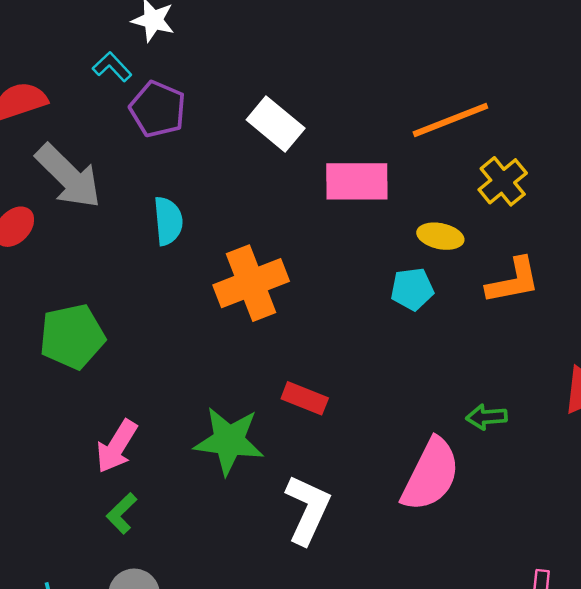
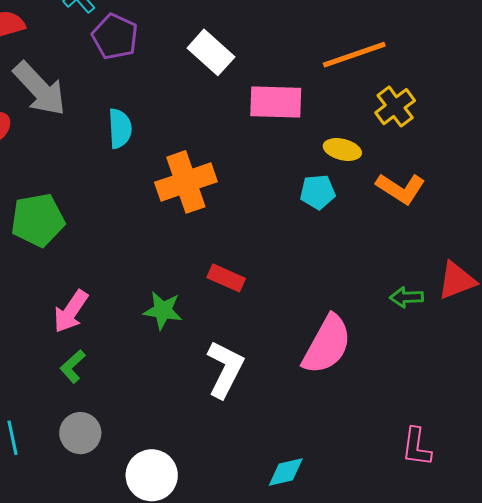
orange L-shape: (513, 281) -> (401, 188), turned 42
green arrow: (487, 417) -> (406, 297), moved
green star: (229, 441) -> (163, 310), size x0.7

